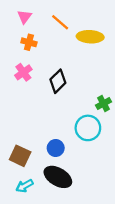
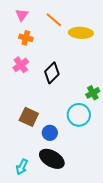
brown square: (20, 156) -> (29, 117), moved
cyan arrow: (24, 186) -> (22, 167), turned -35

